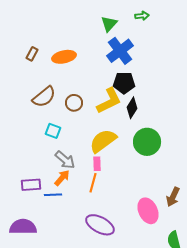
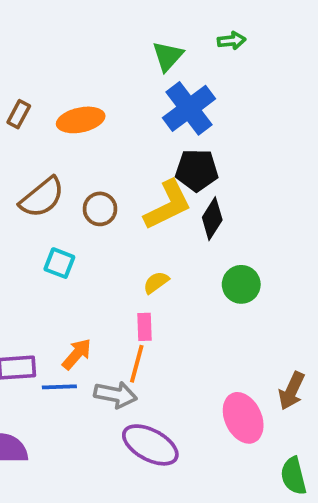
yellow semicircle: (103, 141) -> (156, 282), size x0.5
green circle: (147, 142) -> (241, 284), size x0.7
gray arrow: (65, 160) -> (115, 395), moved, turned -30

